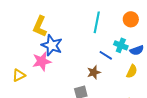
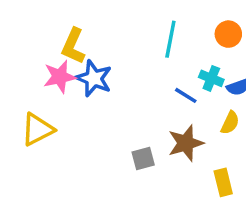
pink star: (42, 61) -> (60, 77), moved
brown star: (94, 72) -> (186, 143), moved, size x1.5
yellow triangle: (19, 75) -> (37, 130), size x1.5

